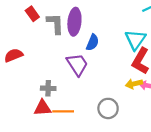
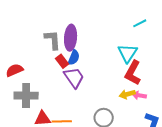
red rectangle: (32, 14) -> (62, 61), moved
blue semicircle: (93, 42) -> (74, 57), moved
gray cross: (48, 88) -> (26, 96), moved, size x1.6

